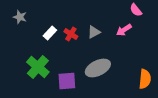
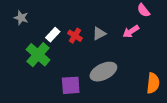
green cross: (38, 67) -> (38, 55), moved

